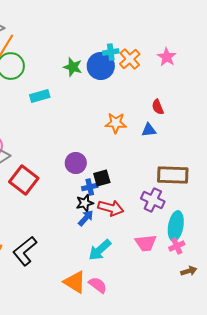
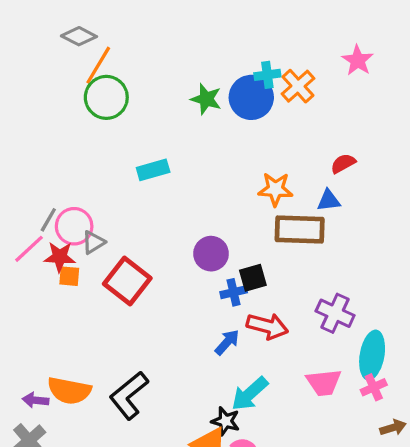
pink star: (167, 57) -> (358, 60), moved
cyan rectangle: (40, 96) -> (153, 170), moved
red semicircle: (158, 107) -> (343, 163), turned 84
brown rectangle: (173, 175) -> (300, 229), moved
black star: (85, 203) -> (226, 421), moved, turned 30

